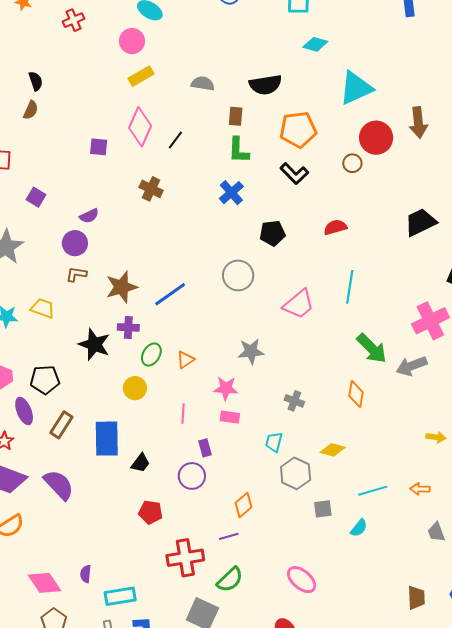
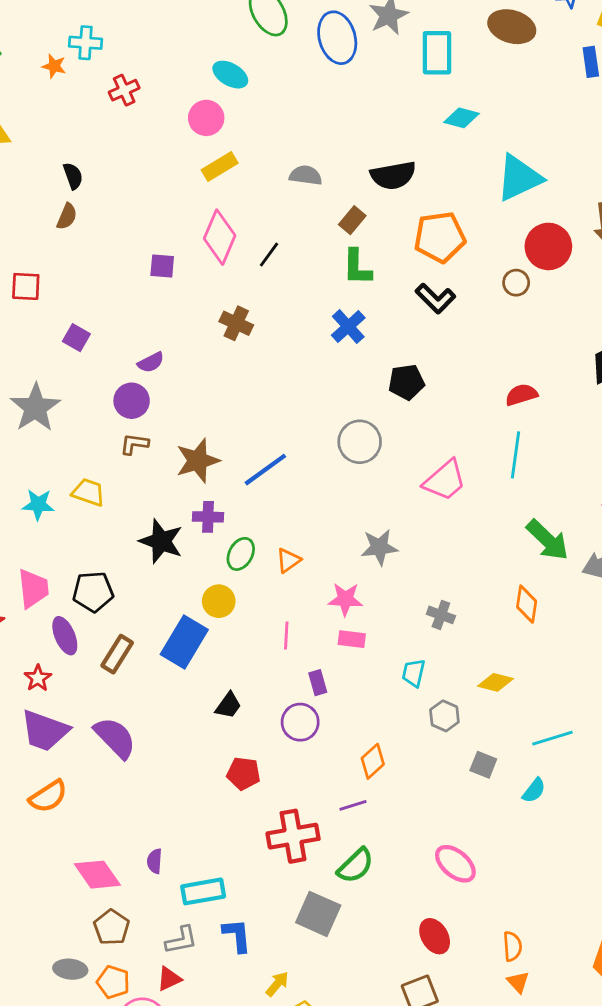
brown rectangle: (236, 116) -> (352, 220), turned 36
red semicircle: (335, 227) -> (521, 395), moved
blue rectangle: (107, 439) -> (184, 642), moved, turned 33
gray hexagon: (296, 473) -> (444, 716), size x0.7
gray square: (323, 509) -> (483, 765), turned 30

